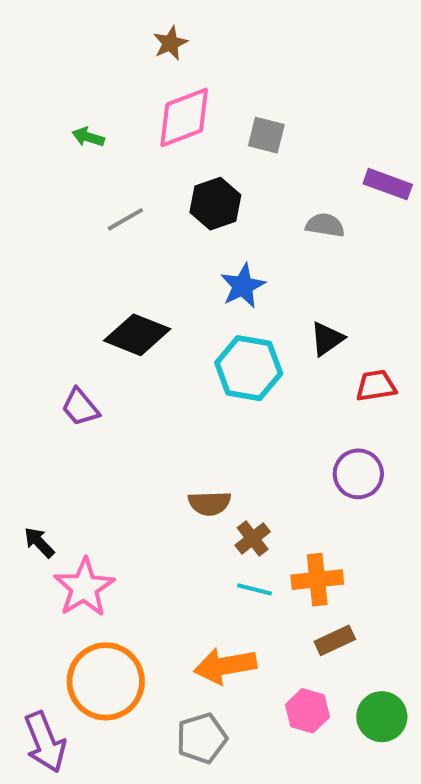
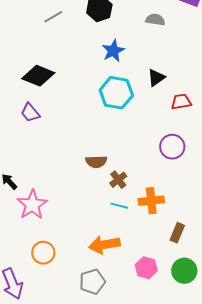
black diamond: (137, 335) -> (38, 76), moved
brown rectangle: (335, 640) -> (177, 233), moved, turned -42
orange circle: (106, 681) -> (43, 253), size x0.6

